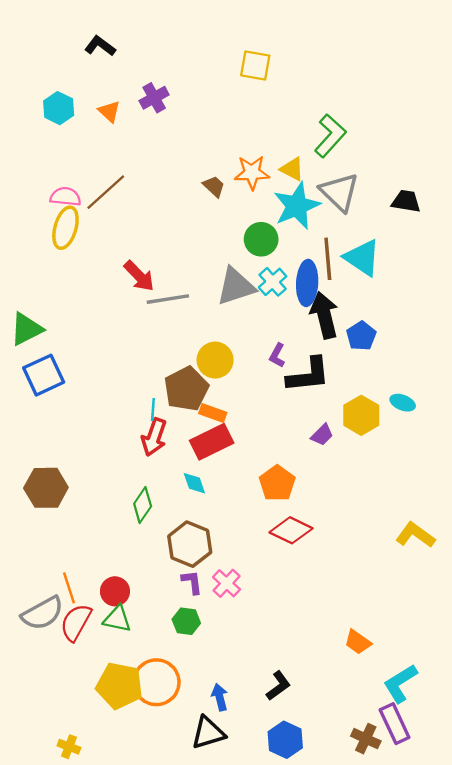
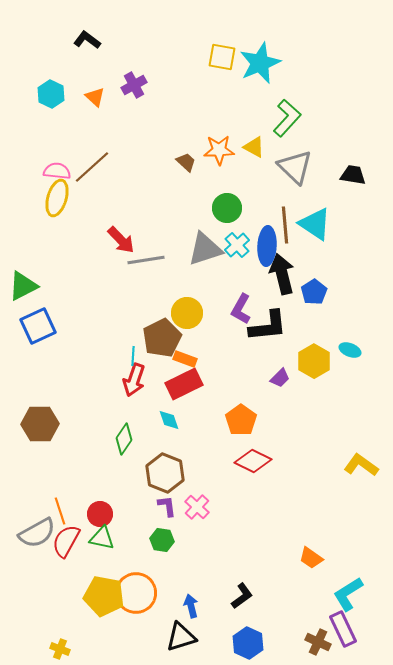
cyan star: (297, 206) -> (260, 63), moved
purple L-shape: (277, 355) -> (241, 309), size x1.4

